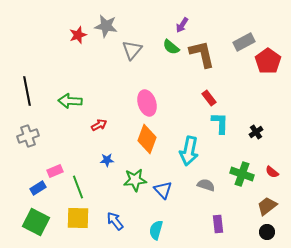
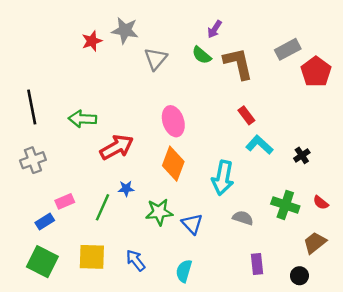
cyan L-shape: (220, 123) -> (259, 145), turned -50
red arrow: (99, 125) -> (117, 147), size x1.8
green line: (78, 187) -> (103, 207), moved, turned 45
black circle: (267, 232) -> (299, 276), moved

